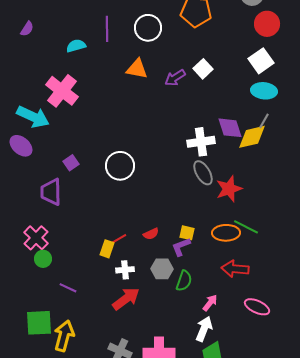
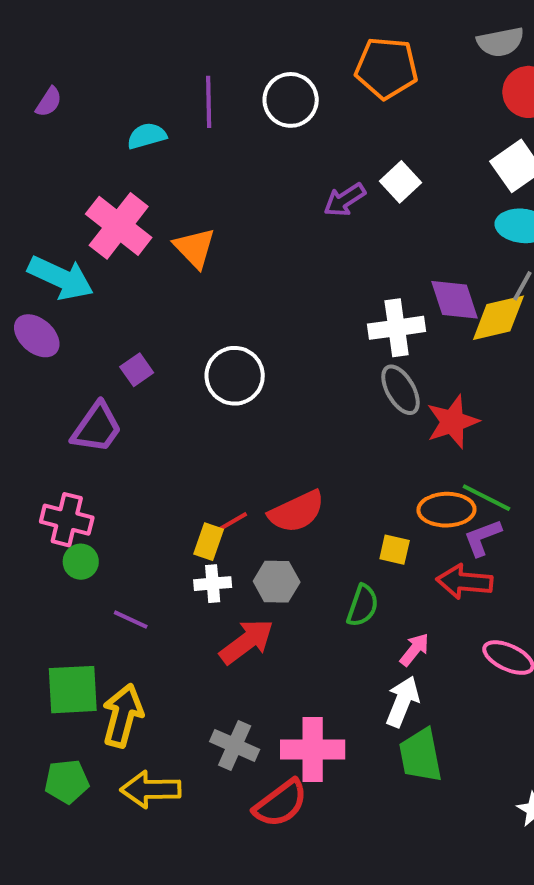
orange triangle: (137, 69) -> (195, 248), moved, turned 35
purple trapezoid: (51, 192) -> (97, 428), turned -144
yellow square: (187, 233) -> (395, 550), moved
red semicircle: (151, 234) -> (297, 512), size x1.8
pink cross: (36, 238) -> (67, 520), turned -30
purple L-shape: (181, 247) -> (482, 538), moved
gray hexagon: (162, 269) -> (277, 582), moved
white cross: (125, 270) -> (213, 584), moved

